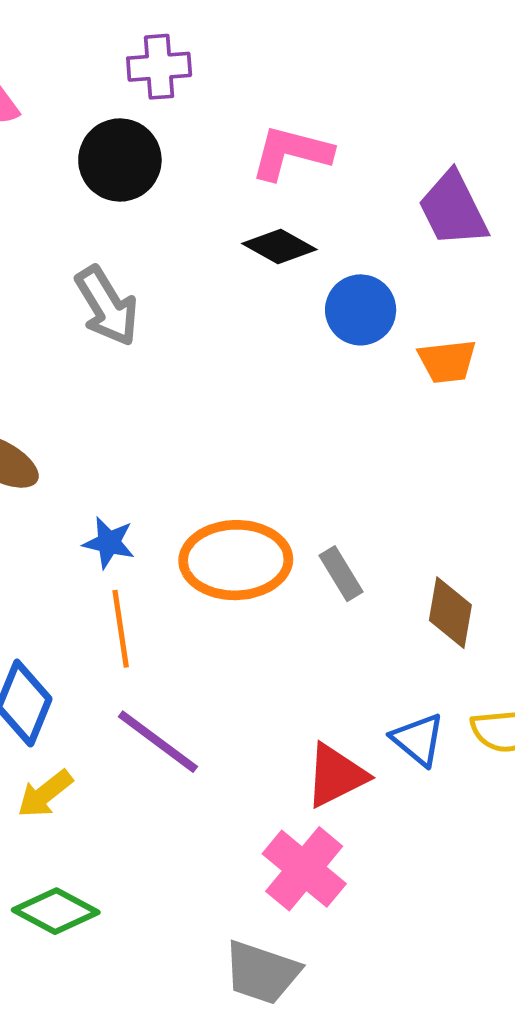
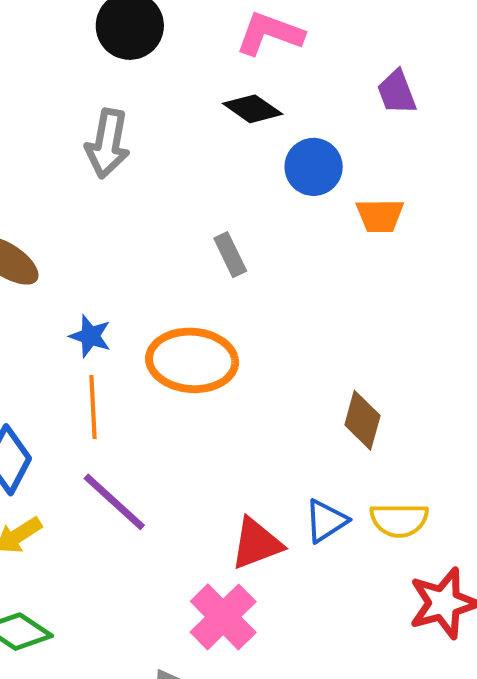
purple trapezoid: (453, 209) -> (397, 92), size x0.7
gray arrow: (107, 306) -> (108, 144), turned 36
gray rectangle: (341, 574) -> (230, 255), moved
blue triangle: (418, 740) -> (326, 521), turned 42

